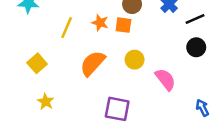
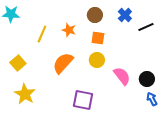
orange square: (123, 25) -> (98, 38), moved
black circle: (196, 47) -> (147, 79), moved
yellow star: (46, 102) -> (25, 94), size x1.5

